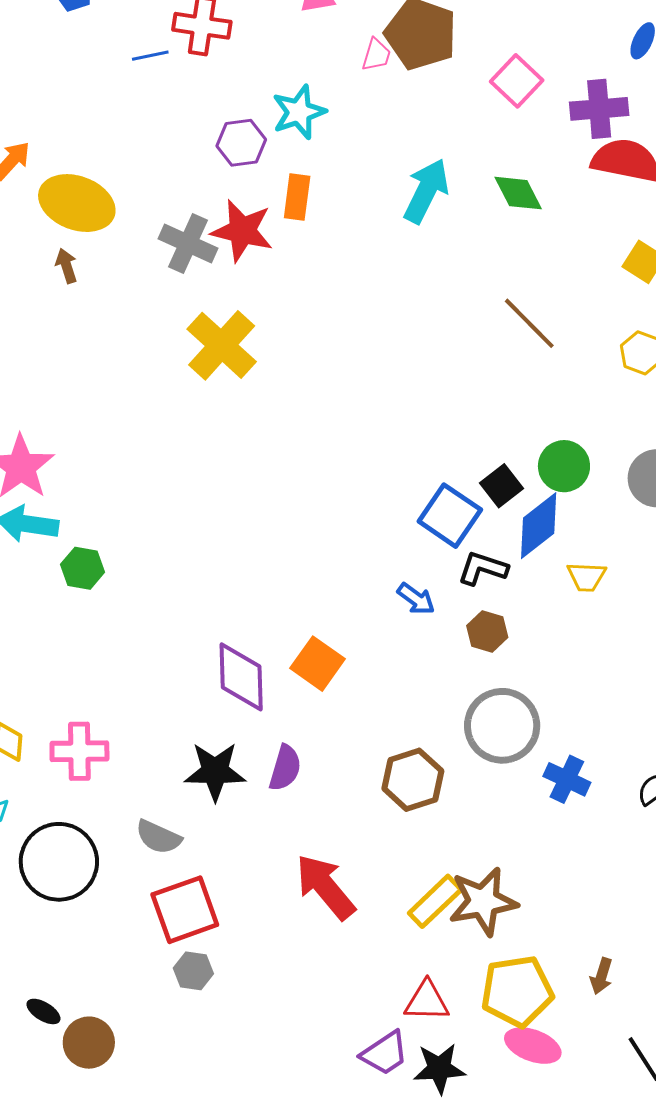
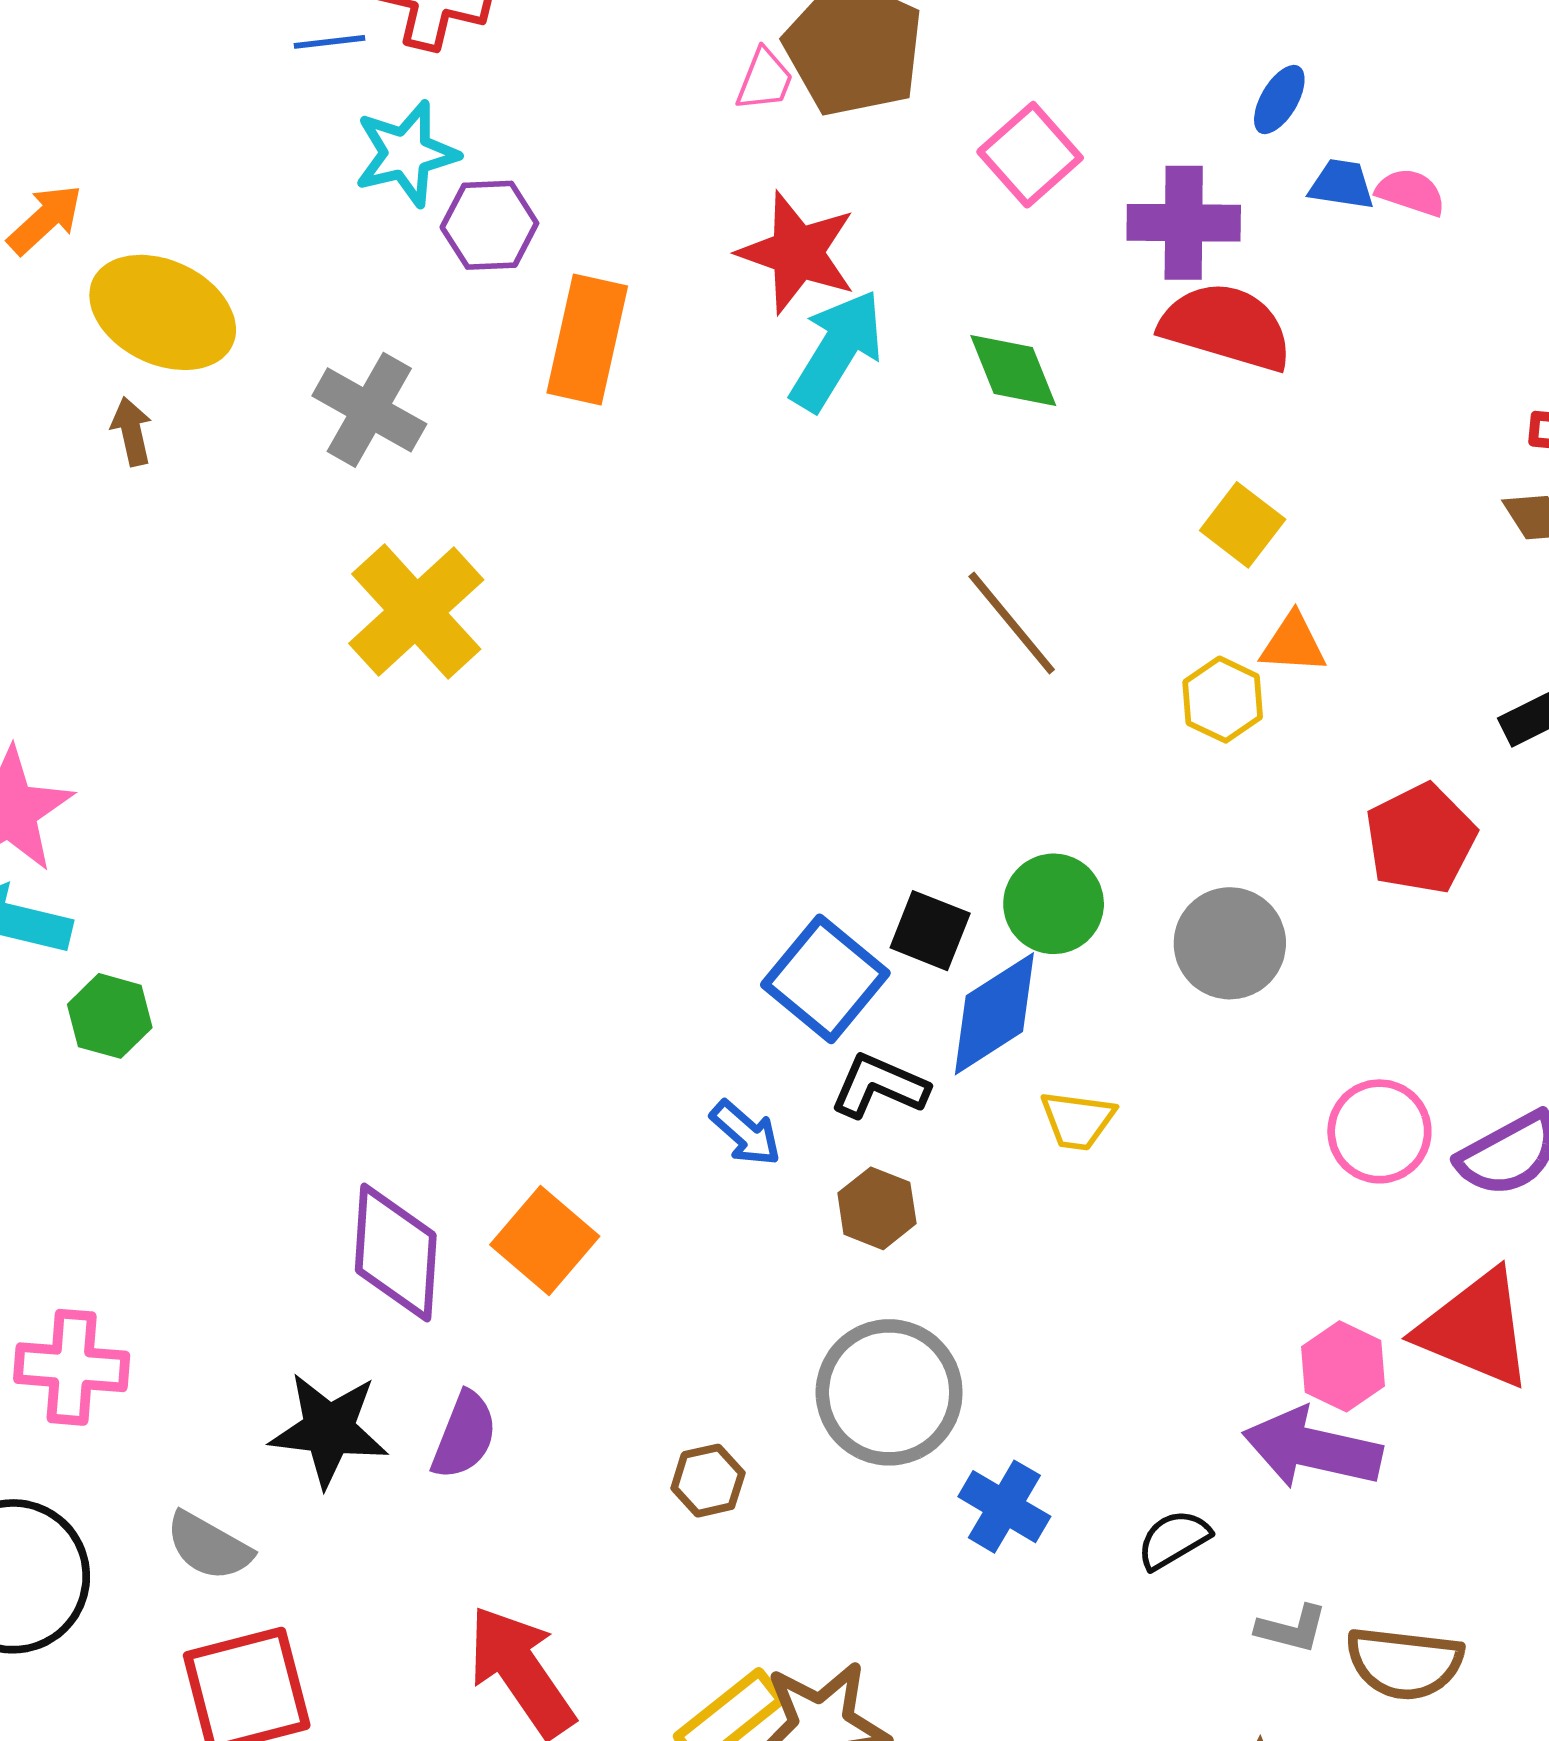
cyan star: (299, 112) -> (406, 154), moved
orange rectangle: (297, 197) -> (587, 339), size x1.4
red star: (242, 231) -> (797, 253), moved
black square: (502, 486) -> (930, 931), turned -36
brown hexagon: (413, 780) -> (708, 1481), size x0.6

